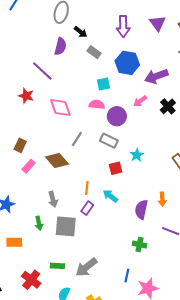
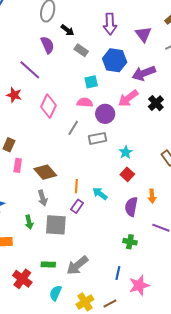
purple triangle: (158, 23) -> (143, 34), moved
purple semicircle: (60, 46) -> (47, 45), turned -36
pink arrow: (140, 101) -> (128, 98), size x1.5
pink diamond: (60, 108) -> (49, 106), turned 45
gray line: (77, 139) -> (73, 128), moved
gray rectangle: (109, 141) -> (98, 138), turned -36
brown diamond: (57, 160) -> (45, 172), moved
pink rectangle: (28, 166) -> (18, 165), turned -32
red square: (116, 168) -> (127, 174), moved, turned -32

